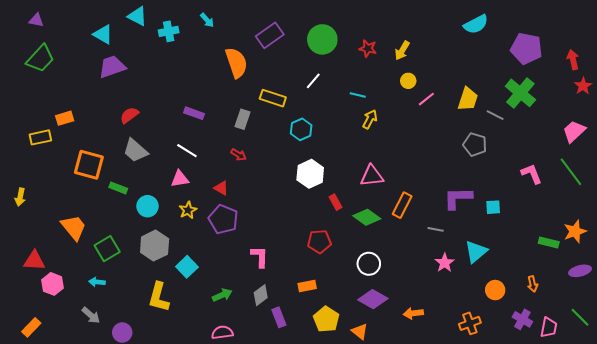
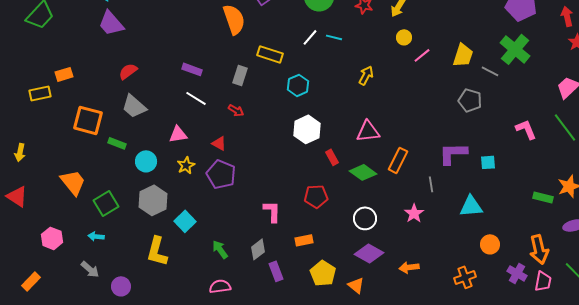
purple trapezoid: (112, 67) -> (111, 23), turned -112
cyan line: (358, 95) -> (334, 37), moved
white line: (187, 151) -> (196, 98), moved
gray line: (436, 229) -> (431, 184), turned 70
cyan triangle: (476, 252) -> (471, 206), turned 35
pink L-shape: (260, 257) -> (272, 211), moved
red triangle: (34, 261) -> (17, 196), moved, turned 30
pink star: (445, 263) -> (414, 213), moved
orange arrow: (533, 284) -> (539, 249), moved, size x1.8
green arrow: (222, 295) -> (220, 249), turned -102

